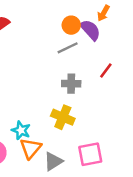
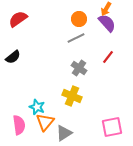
purple semicircle: (90, 30) -> (107, 23), moved
gray cross: (71, 84) -> (79, 68), turned 35
pink square: (90, 154) -> (112, 127), moved

